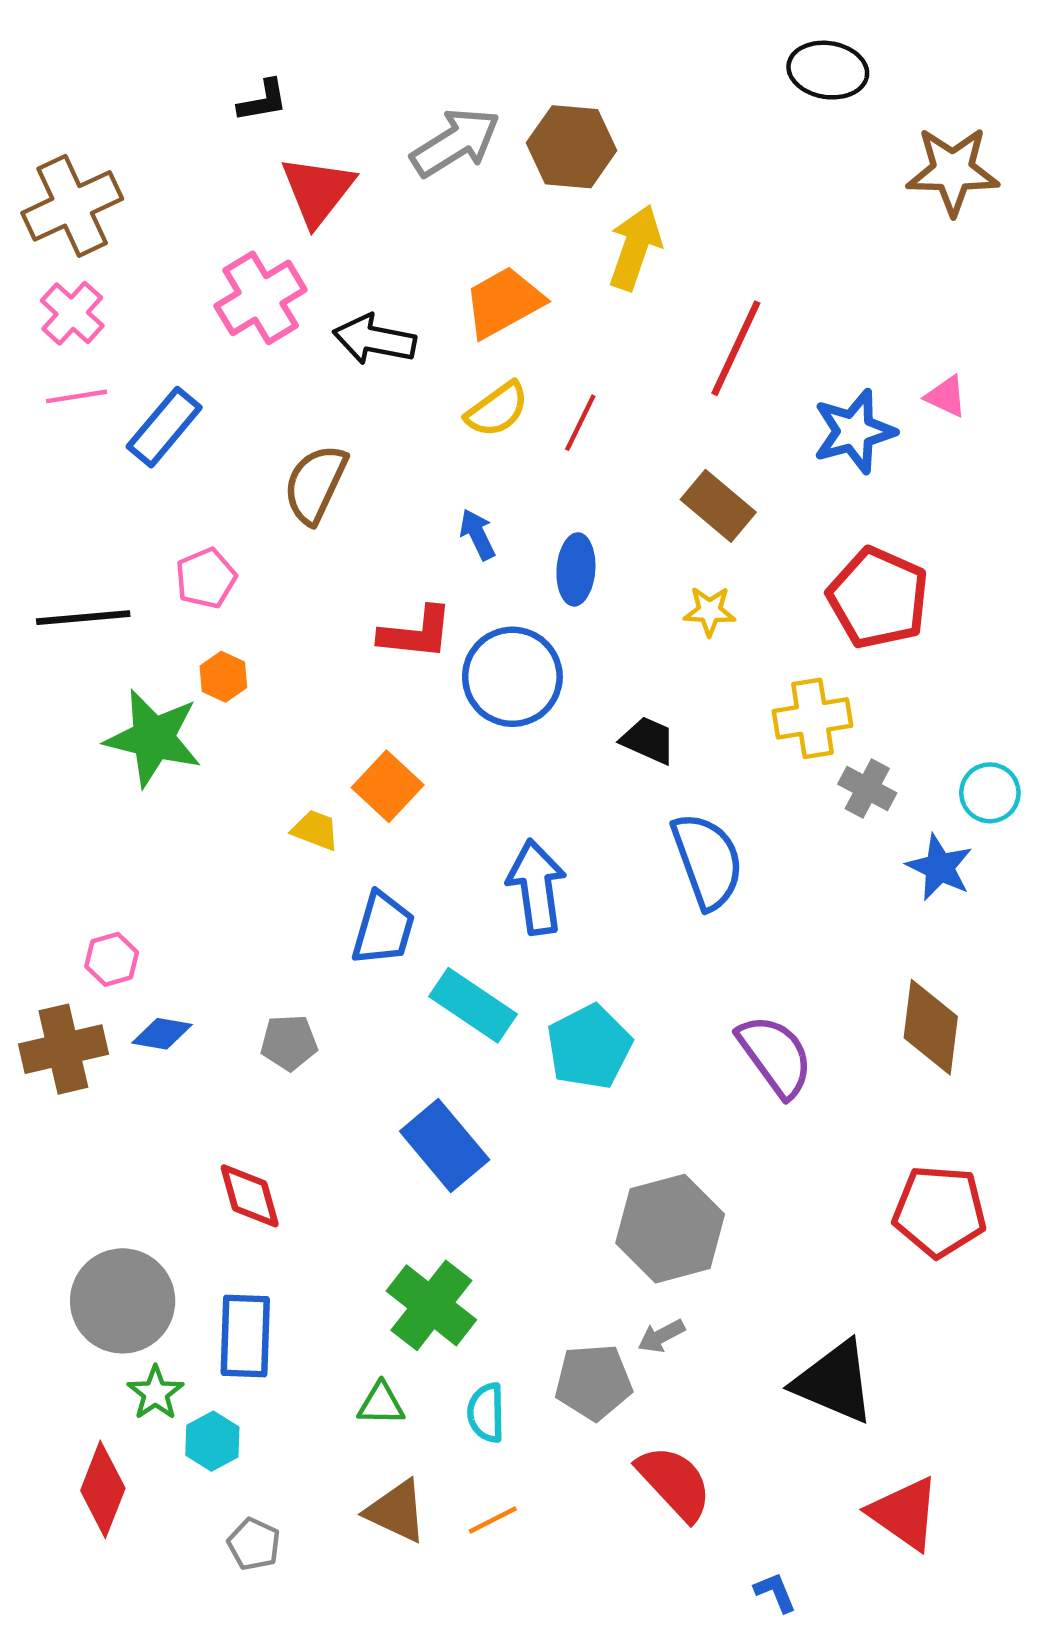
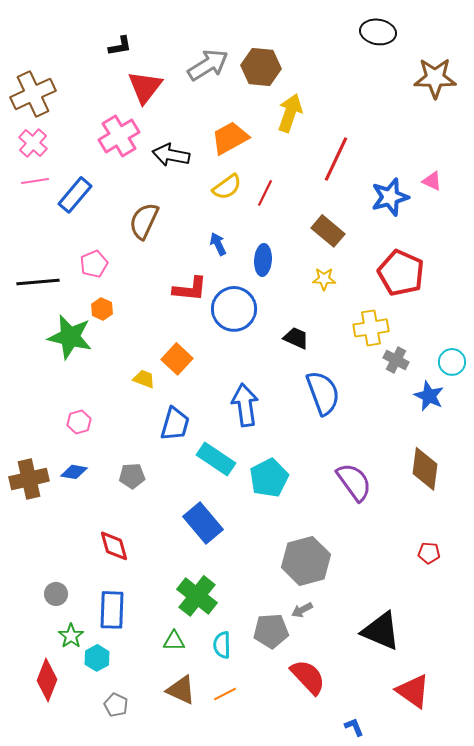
pink hexagon: (112, 959) -> (79, 422), moved
red pentagon: (940, 1211) -> (429, 553), size x0.5
gray circle: (123, 1301) -> (56, 594), size x0.5

